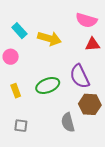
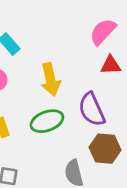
pink semicircle: (86, 20) -> (103, 32), turned 115
yellow arrow: (49, 38) -> (50, 79), moved, turned 60

